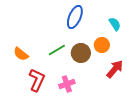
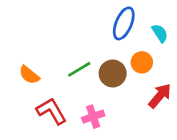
blue ellipse: (75, 17) -> (124, 23), moved
red L-shape: (37, 80) -> (51, 111), turned -55

